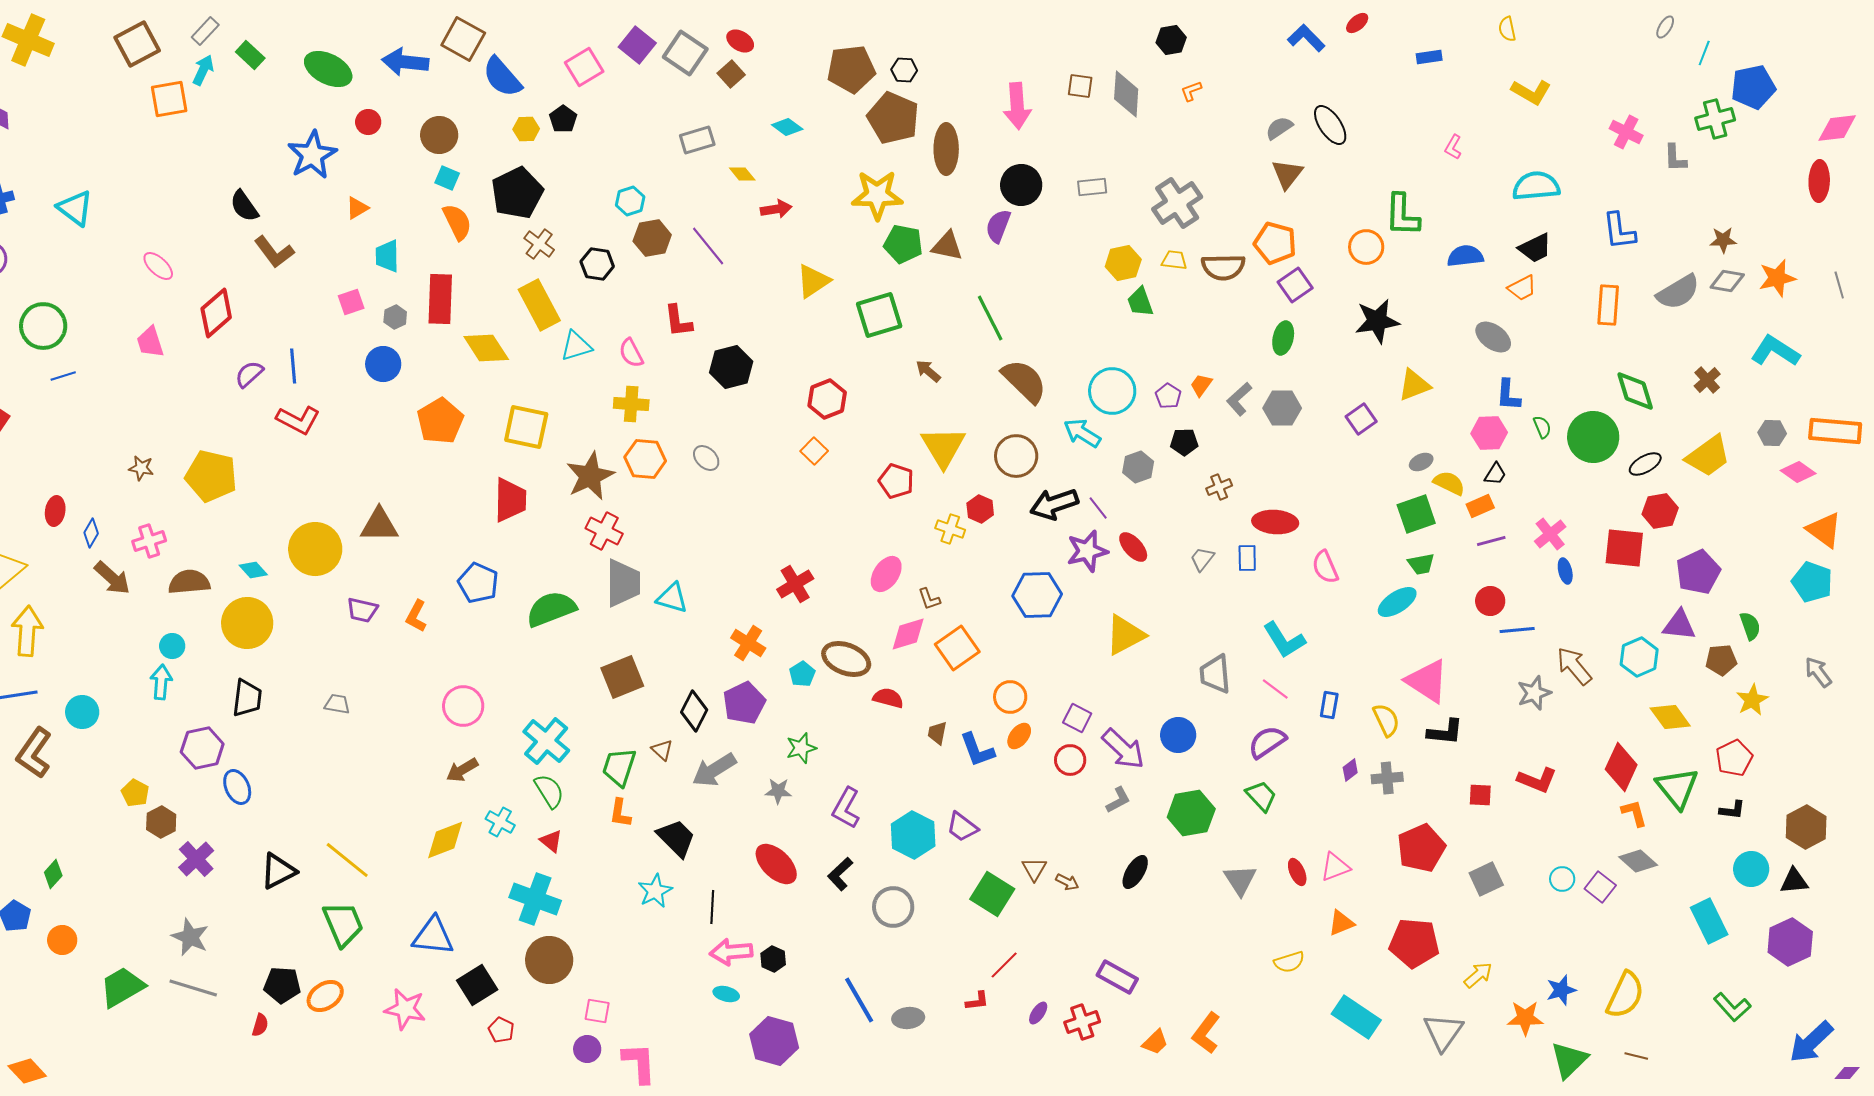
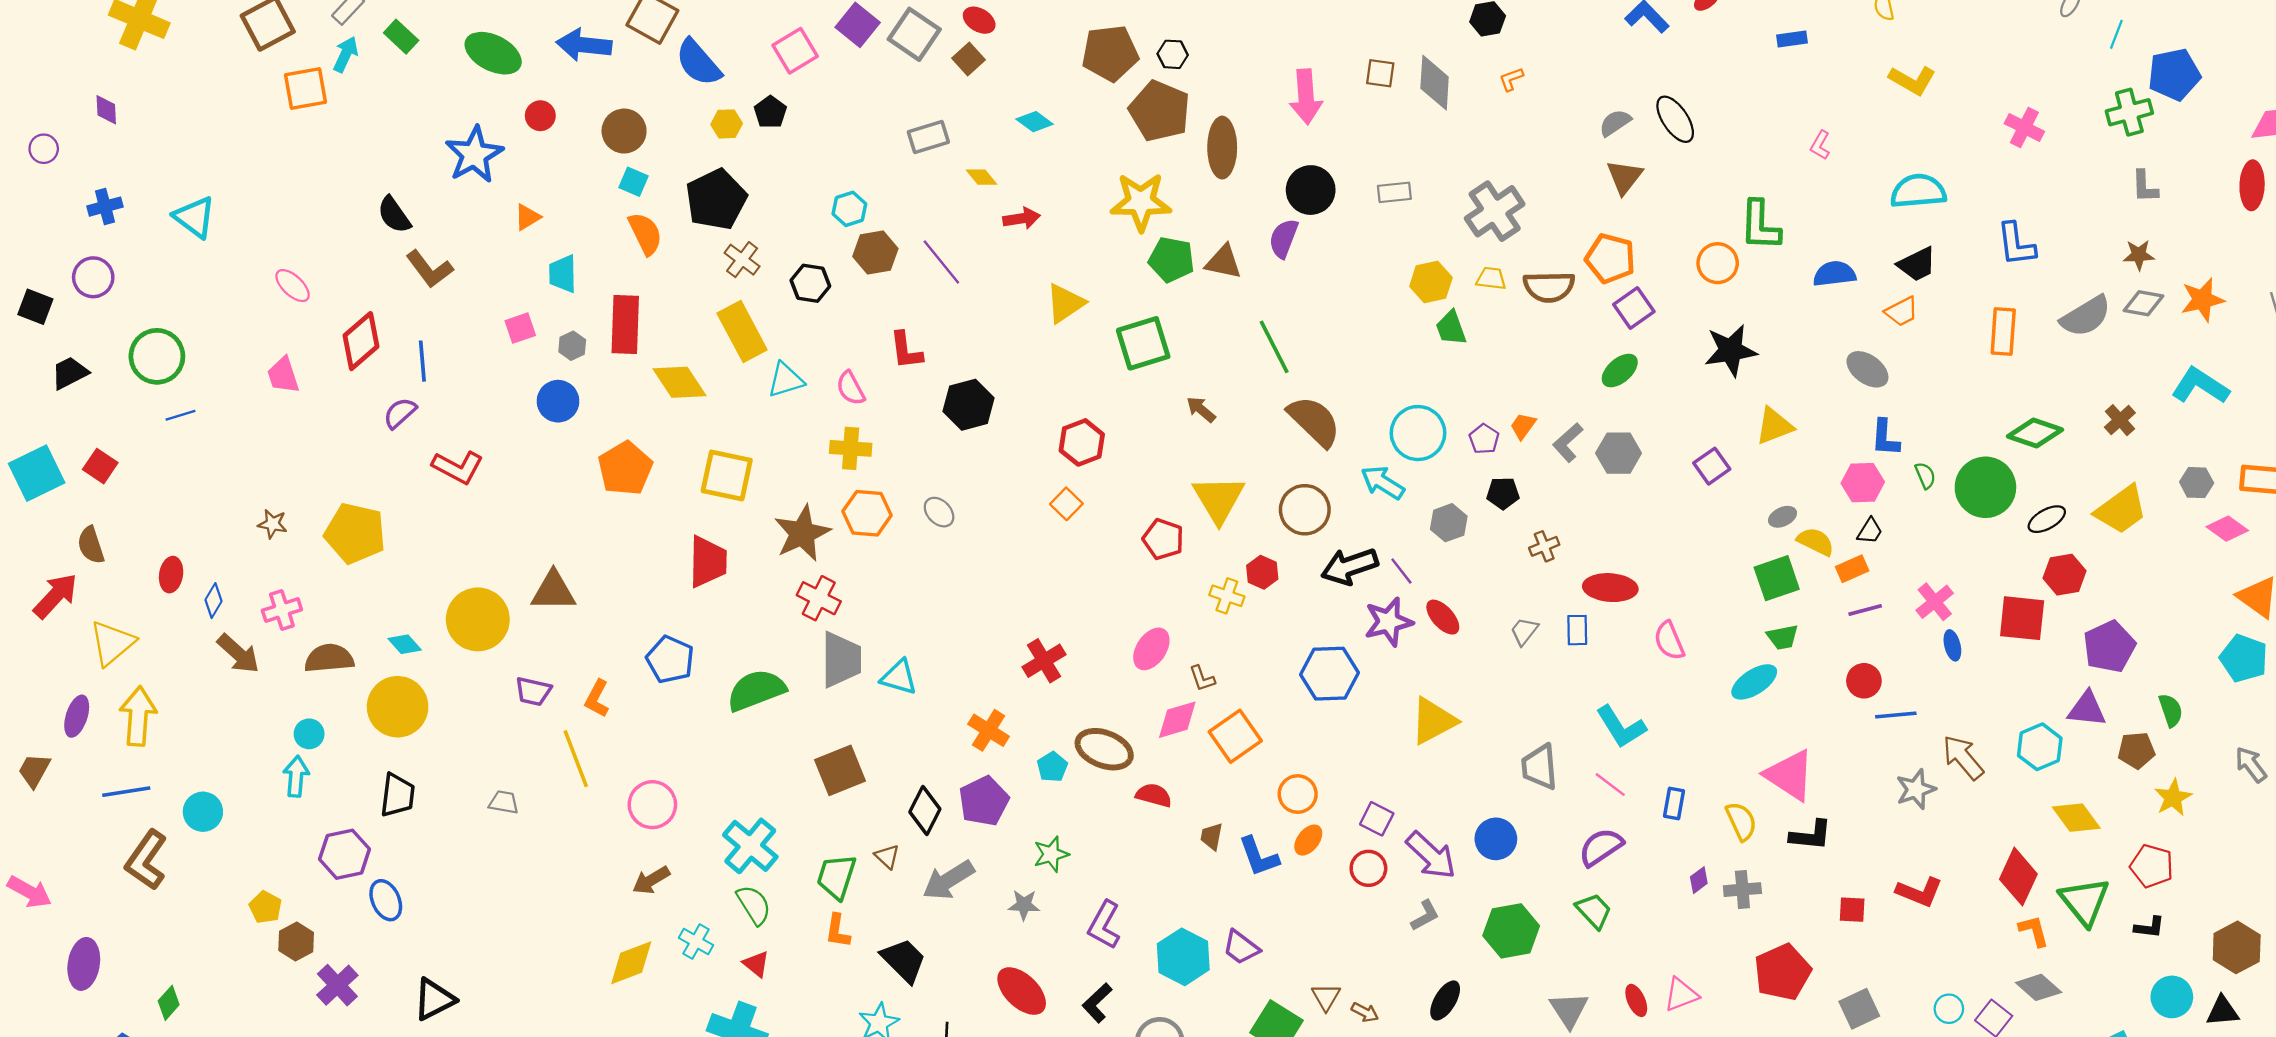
gray L-shape: (1675, 158) -> (2145, 186), moved
green ellipse: (1283, 338) -> (1620, 371), turned 36
blue line: (293, 366) -> (422, 361), moved
green diamond: (1635, 391) -> (2035, 433), turned -54
red pentagon: (1734, 758) -> (2152, 866), turned -30
yellow line: (347, 860) -> (576, 759), moved, turned 30

